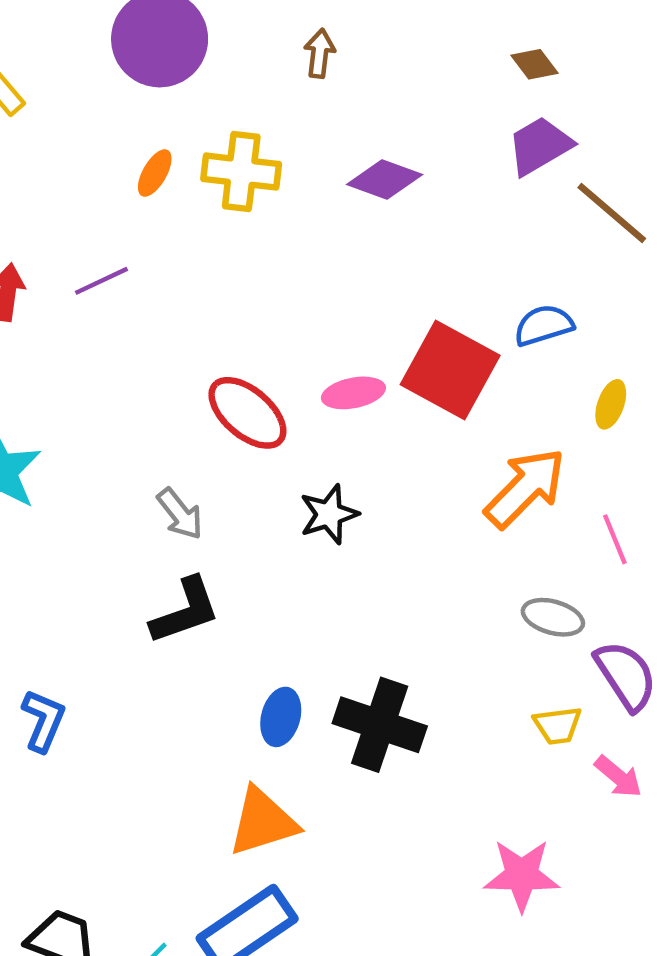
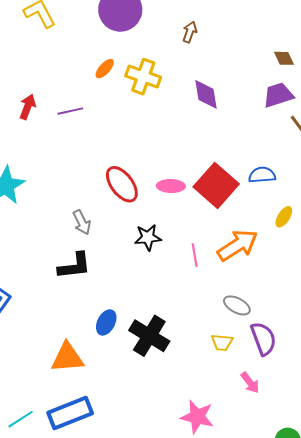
purple diamond: (385, 179) -> (206, 94), turned 48
pink line: (615, 539) -> (195, 255), moved
yellow trapezoid: (558, 725) -> (222, 342), moved
orange triangle: (263, 822) -> (67, 358), moved

